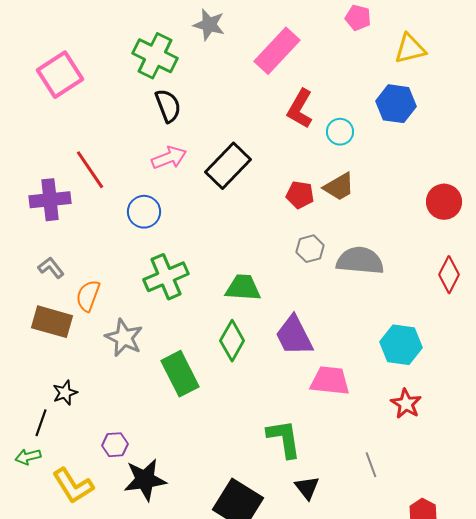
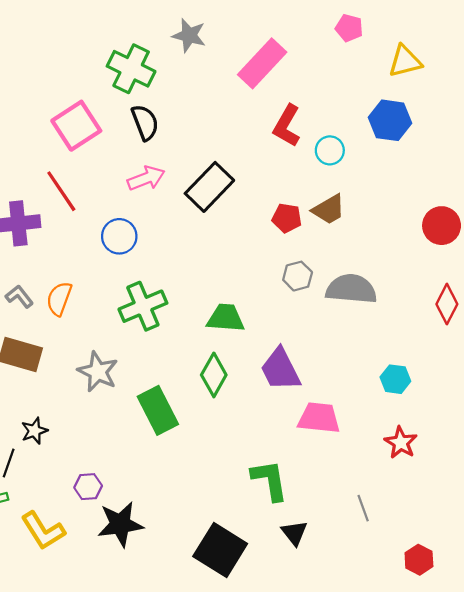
pink square: (60, 75) -> (76, 126), moved
orange semicircle: (88, 296) -> (59, 299), moved
cyan hexagon: (401, 345) -> (395, 379), size x0.7

